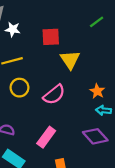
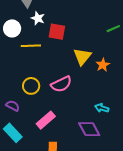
red square: (51, 37) -> (57, 32), moved
yellow circle: (19, 88) -> (31, 86), moved
orange star: (97, 91) -> (103, 65), moved

